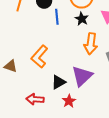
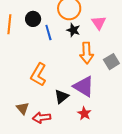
brown triangle: (11, 66) -> (23, 108), moved, turned 40
purple triangle: (82, 76) -> (84, 86), turned -35
red star: (69, 101) -> (84, 113), moved

